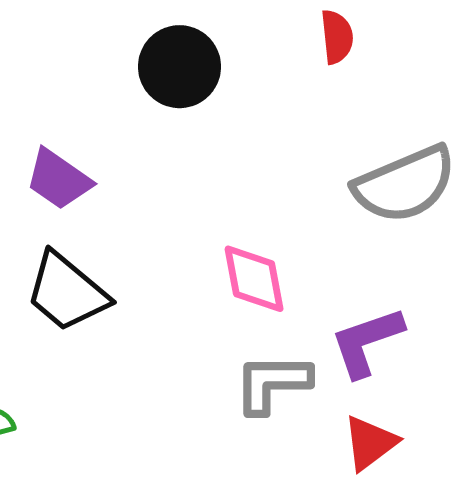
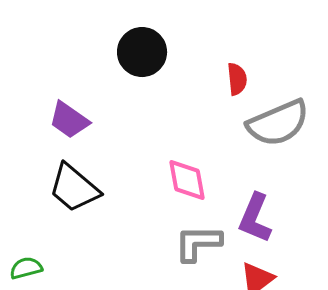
red semicircle: (337, 37) -> (237, 79), moved
purple L-shape: (367, 342) -> (255, 218), turned -48

